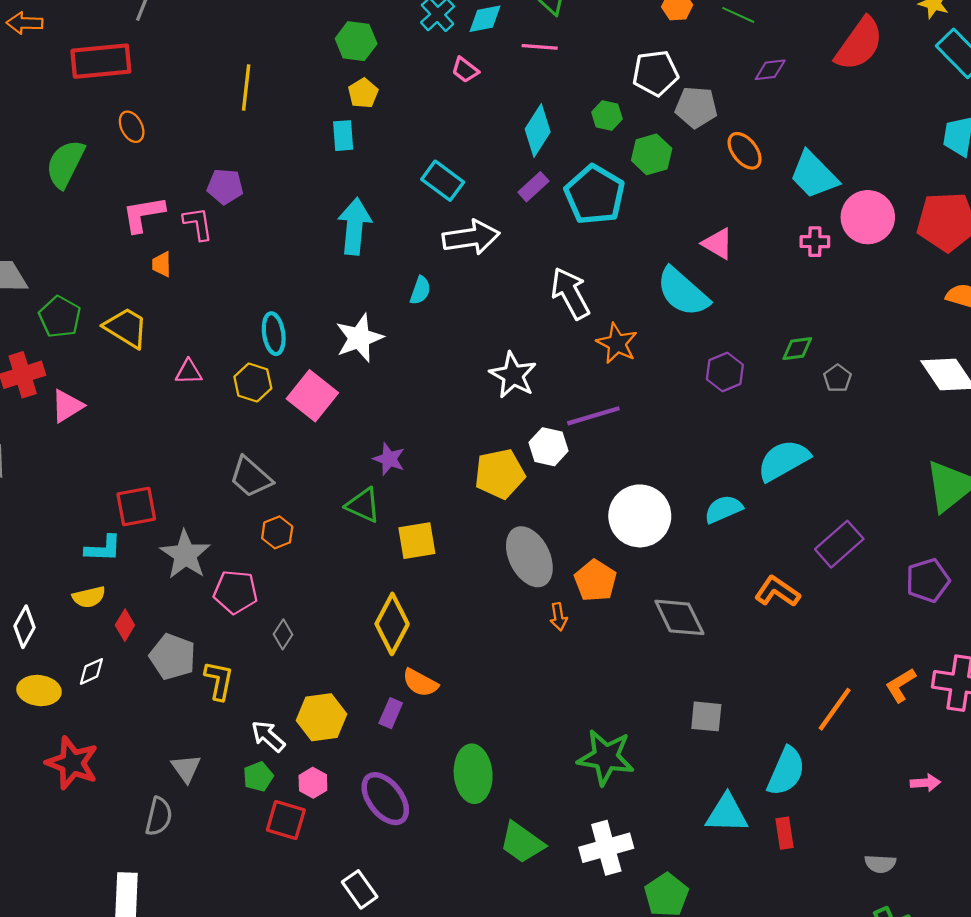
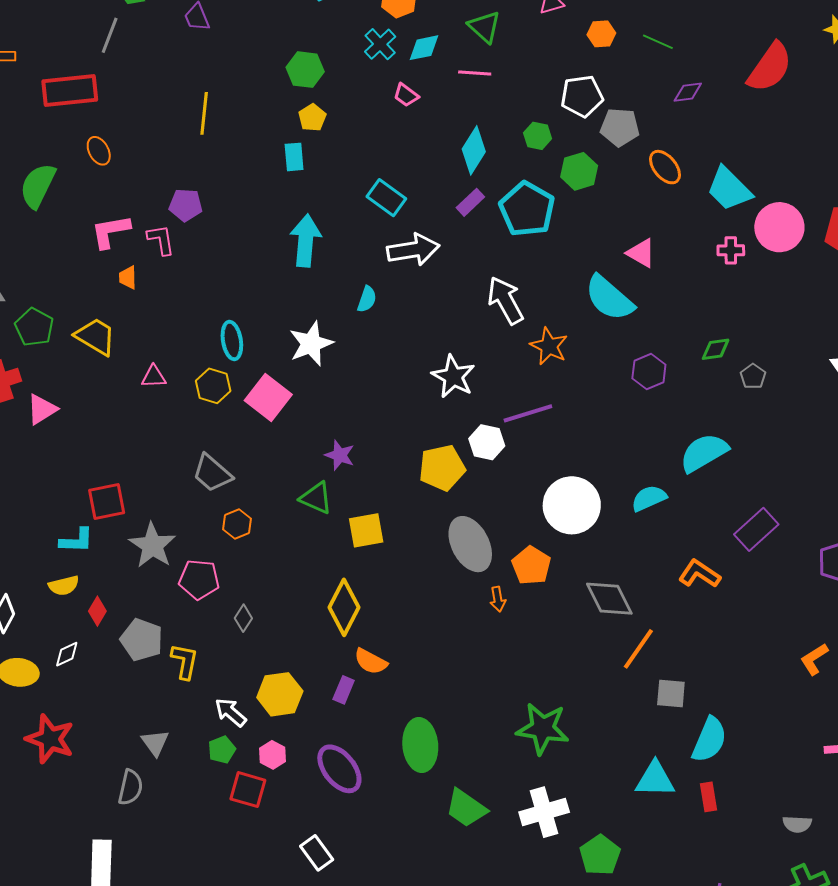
orange line: (835, 709) -> (638, 649), moved
gray square: (706, 716) -> (671, 694), moved

